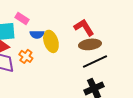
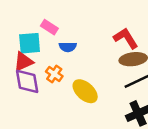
yellow ellipse: (51, 41) -> (85, 91), moved, turned -30

